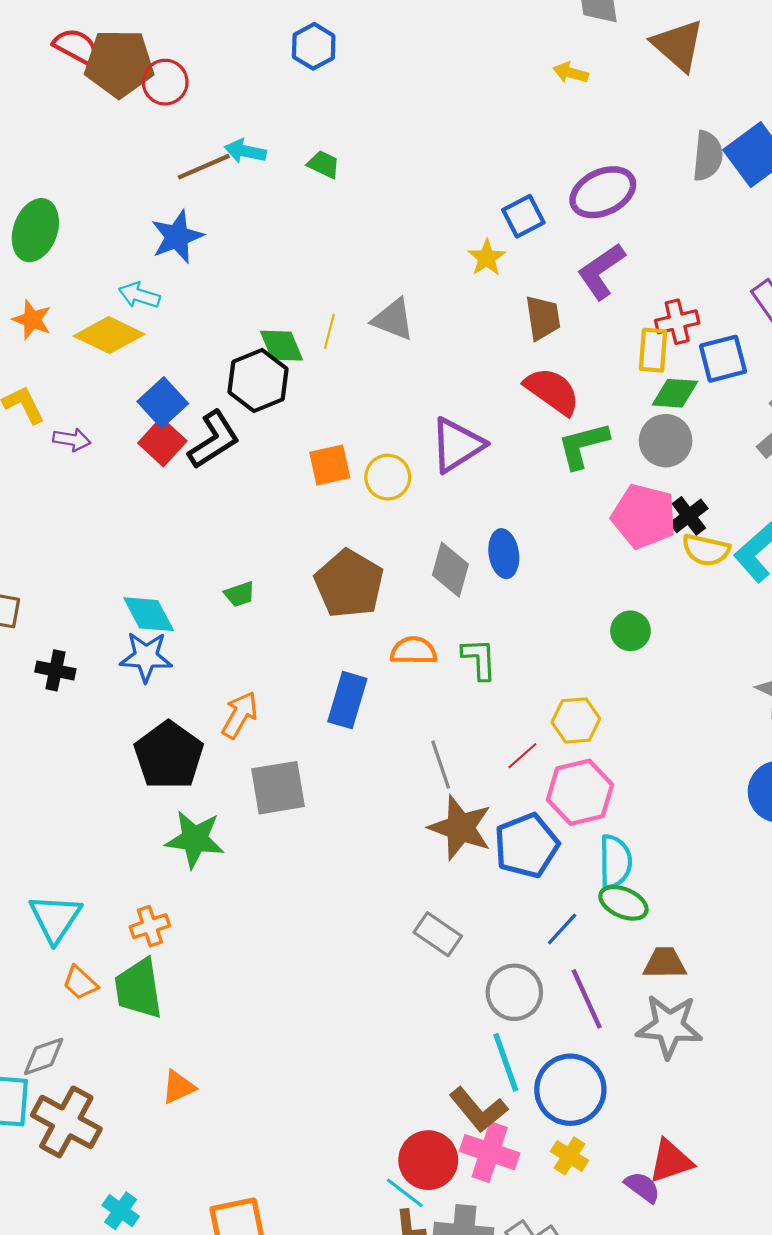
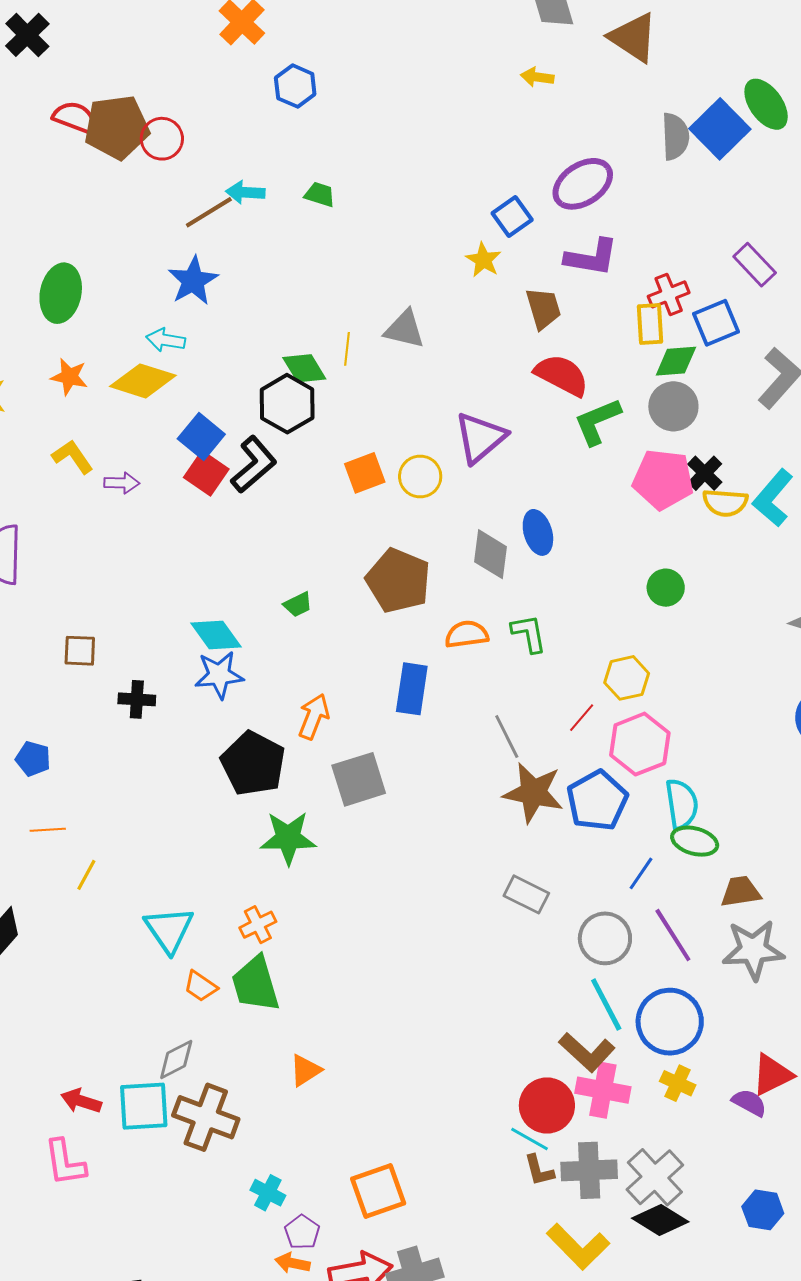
purple L-shape: (601, 271) -> (592, 257), turned -128

